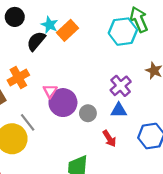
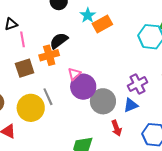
black semicircle: (36, 41) -> (59, 41), moved
blue triangle: (119, 110) -> (131, 105), turned -35
gray circle: (88, 113) -> (103, 101), size x1.6

